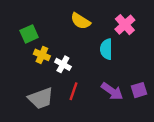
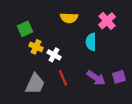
yellow semicircle: (81, 21) -> (69, 18), turned -30
red line: (73, 91) -> (63, 78), turned -42
gray trapezoid: (41, 98) -> (35, 84), turned -45

